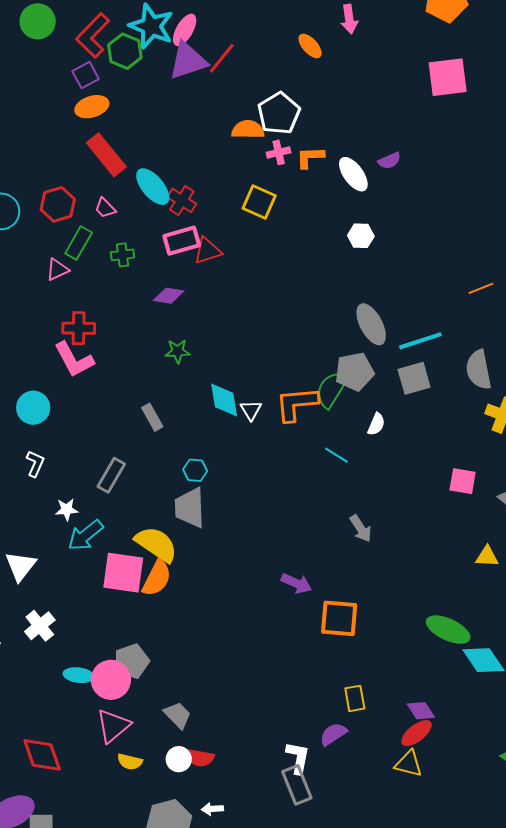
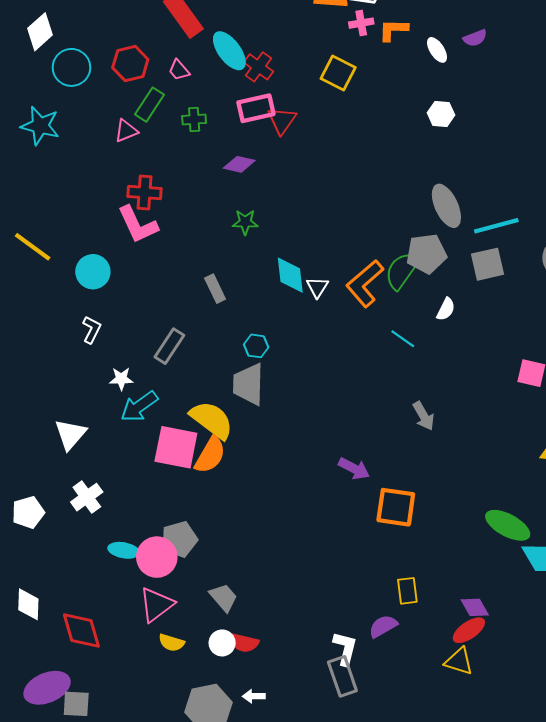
white ellipse: (353, 174) -> (437, 50), size x0.7
red triangle: (207, 251) -> (282, 120), turned -40
orange L-shape: (297, 404) -> (365, 283), turned -39

